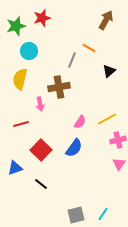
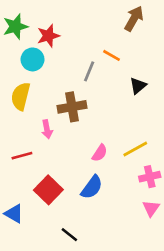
red star: (42, 18) -> (48, 36), moved
blue triangle: (15, 168) -> (14, 214), turned 49
black line: (41, 184) -> (69, 235), moved

